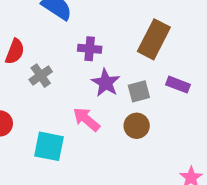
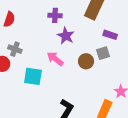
gray cross: (41, 76) -> (15, 49), moved, turned -32
gray square: (139, 91) -> (103, 53), moved

